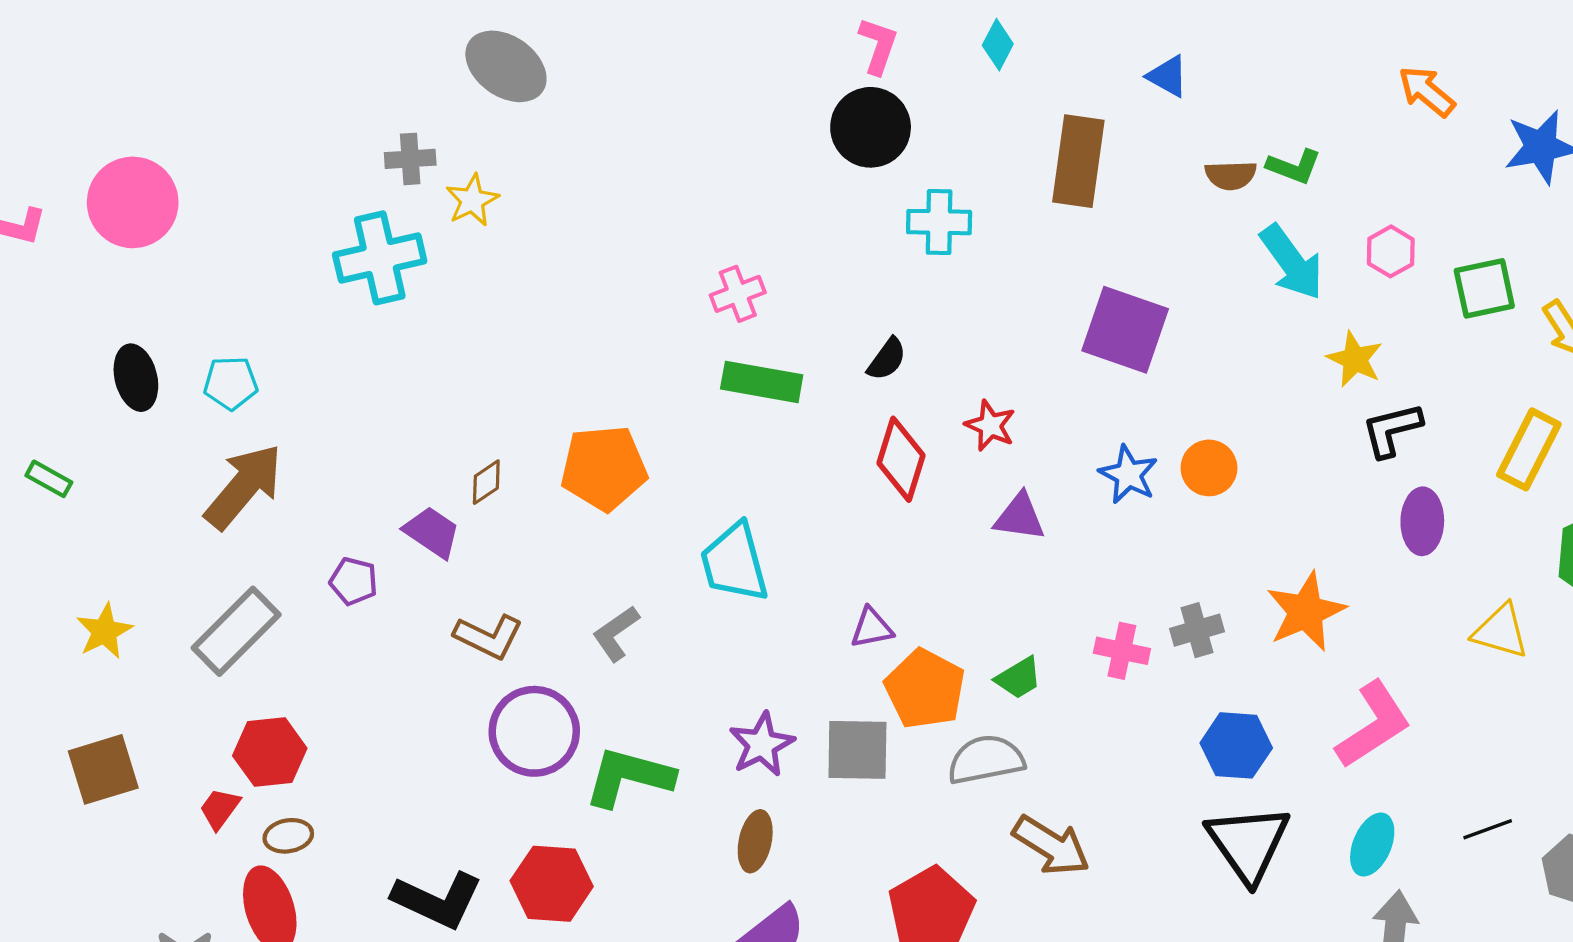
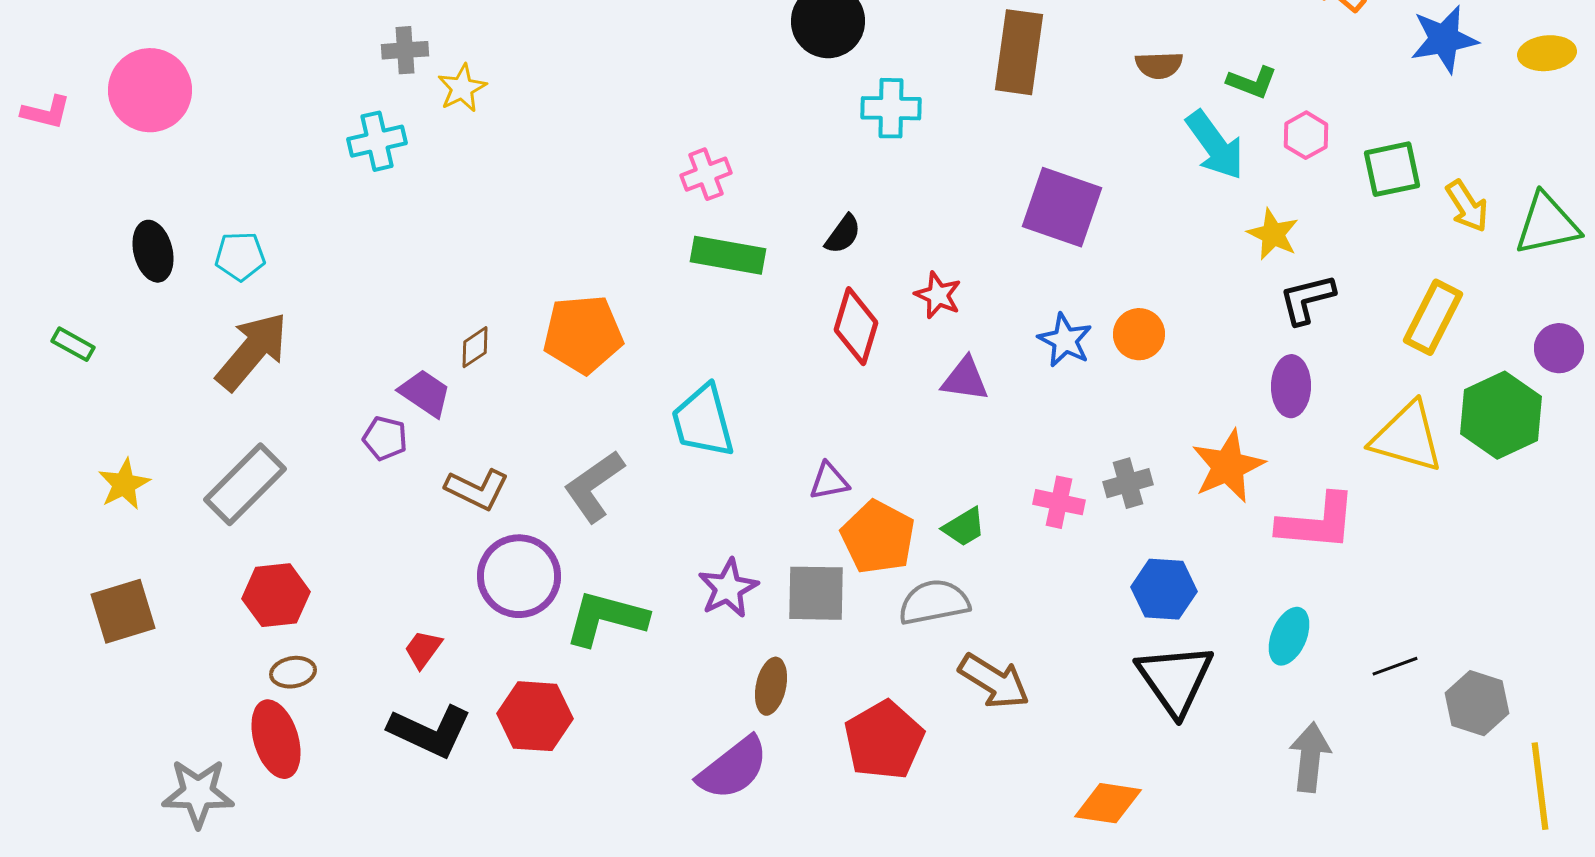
green L-shape: (1294, 167) -> (1252, 82), moved
cyan cross: (380, 258) -> (377, 141), size x0.7
purple ellipse: (1422, 521) -> (1291, 386), moved
purple pentagon: (354, 581) -> (385, 438), moved
yellow triangle: (1501, 631) -> (1407, 437), moved, size x1.4
gray L-shape: (616, 633) -> (594, 486), size x1.4
pink L-shape: (1373, 725) -> (1317, 522), moved, turned 38
red trapezoid: (220, 809) -> (423, 649), moved
brown ellipse: (755, 841) -> (771, 686), moved
cyan ellipse: (1372, 845) -> (1289, 636), moved

